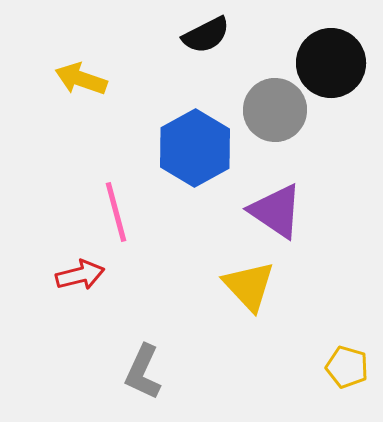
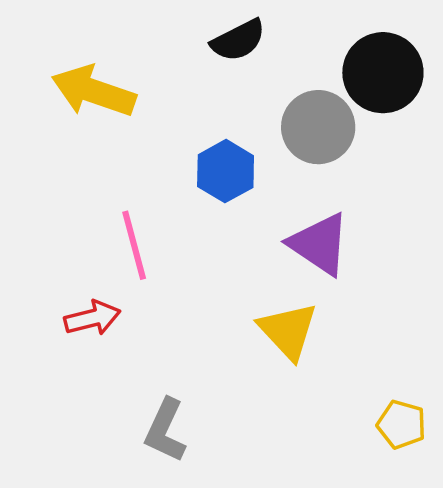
yellow arrow: (81, 79) -> (94, 91), size x1.4
blue hexagon: (195, 148) -> (226, 171), size x0.7

